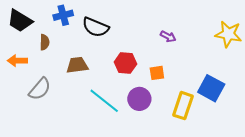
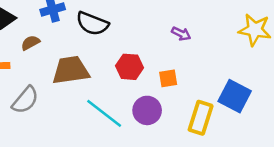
brown semicircle: (45, 42) -> (30, 43), turned -119
brown trapezoid: (77, 65) -> (71, 70), size x1.4

